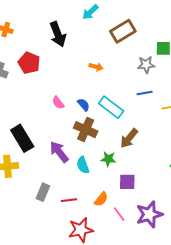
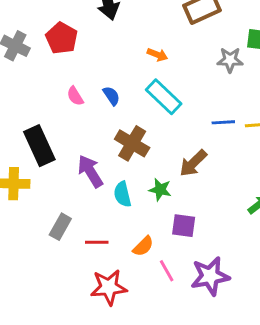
blue line: (145, 93) -> (223, 122), moved
pink semicircle: (58, 103) -> (75, 96), moved
blue semicircle: (84, 105) -> (111, 96), moved
cyan rectangle: (111, 107) -> (164, 97), moved

